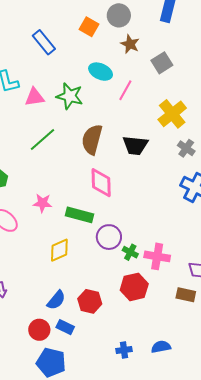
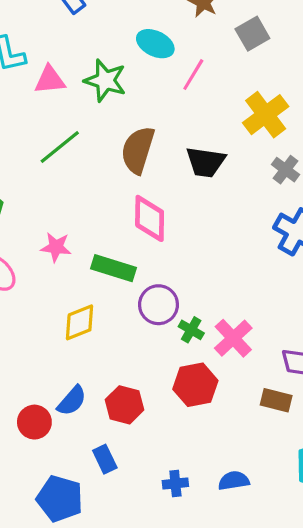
pink cross: (157, 256) -> (233, 338), turned 35
blue rectangle: (65, 327) -> (105, 459), moved, turned 36
red circle: (39, 330) -> (34, 422), moved

